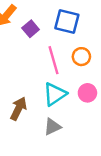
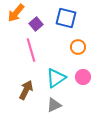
pink line: (54, 60) -> (31, 50), moved

